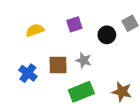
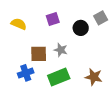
yellow semicircle: (35, 30) -> (19, 24), turned 42
blue cross: (28, 73) -> (26, 73), moved, turned 35

